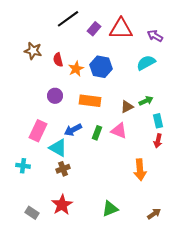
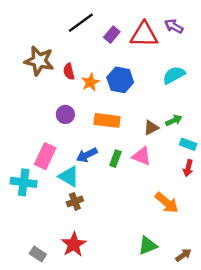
purple arrow: (155, 36) -> (174, 26), moved
brown star: (33, 51) -> (39, 61), size x1.4
cyan rectangle: (158, 121) -> (188, 144), turned -56
cyan cross: (23, 166) -> (24, 182), moved, size x1.5
orange arrow: (140, 170) -> (167, 203), turned -45
green triangle: (110, 209) -> (148, 246), moved

